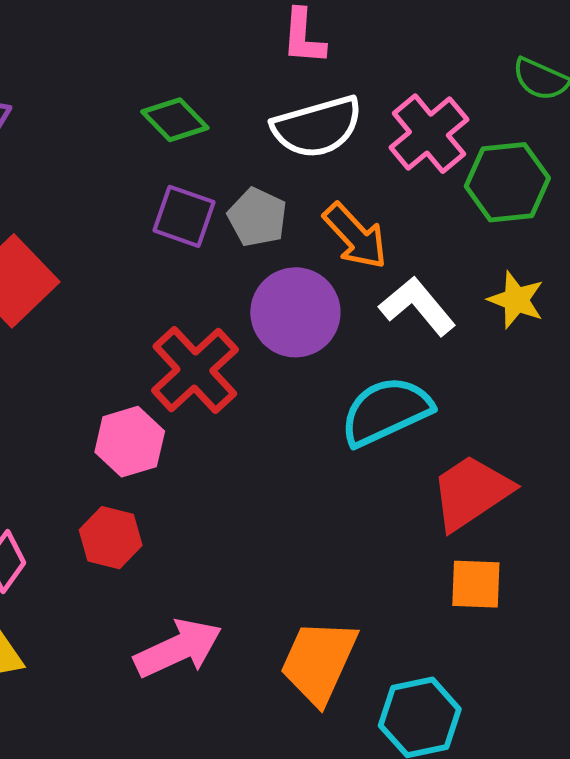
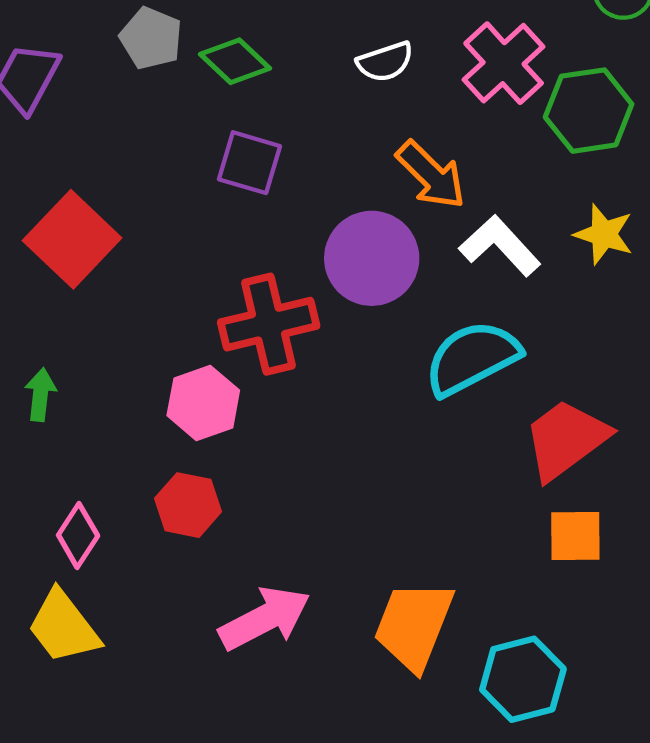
white semicircle: (317, 127) -> (385, 62), size x0.6
gray pentagon: (257, 217) -> (151, 38), moved
red cross: (195, 370) -> (269, 324), turned 32

